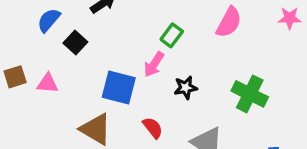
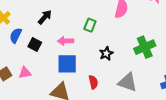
pink arrow: (154, 64) -> (66, 41), moved, turned 70
green cross: (250, 94) -> (145, 47), turned -35
red semicircle: (153, 128) -> (93, 82), turned 40

